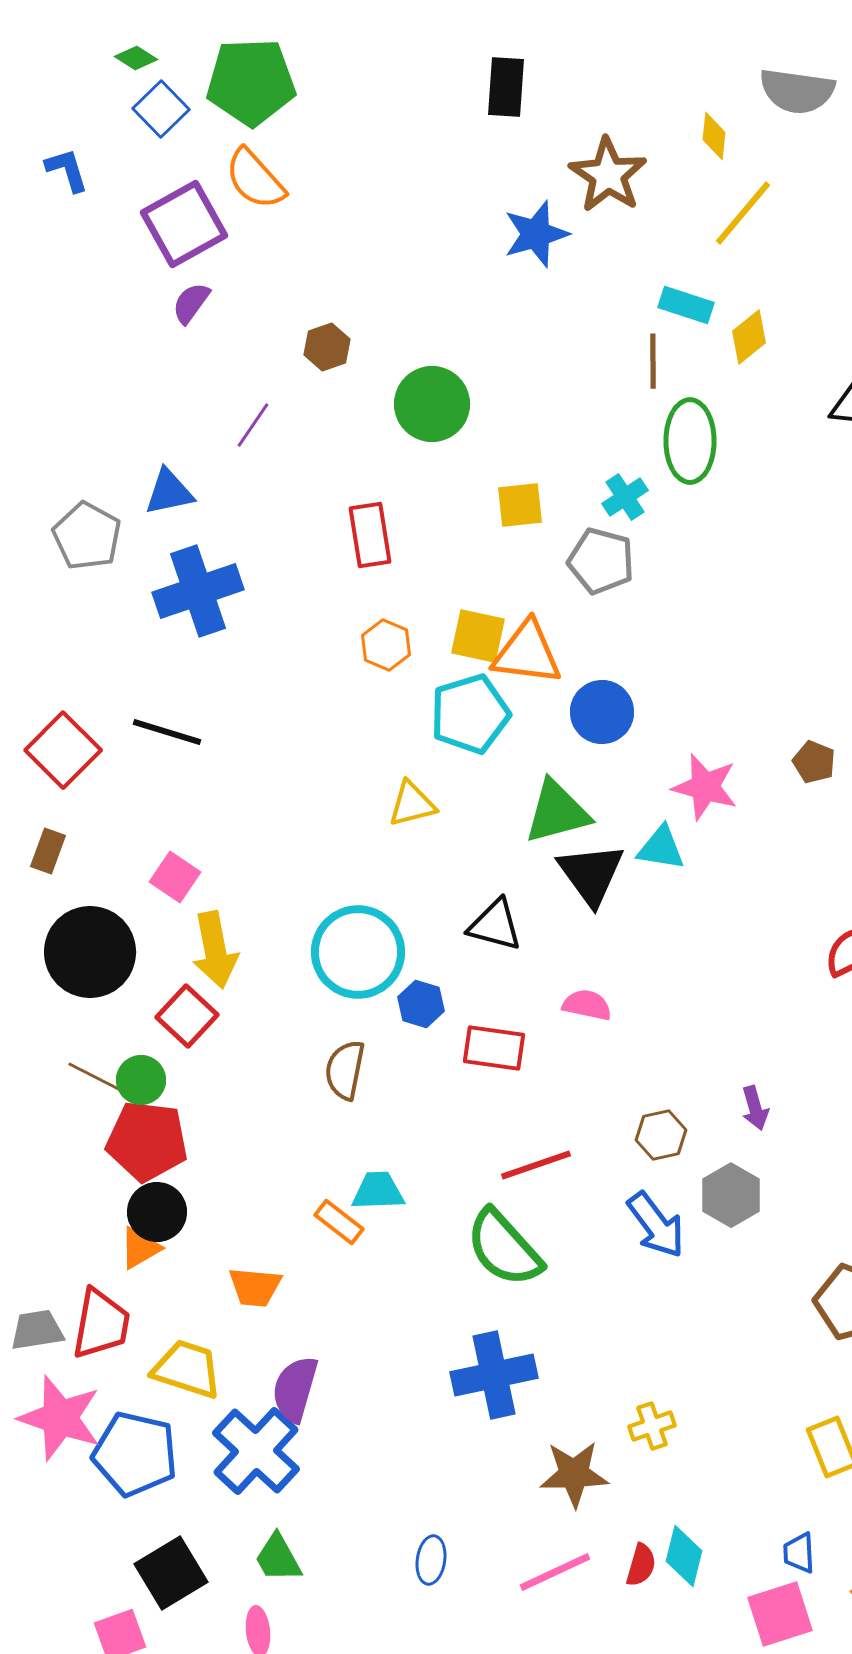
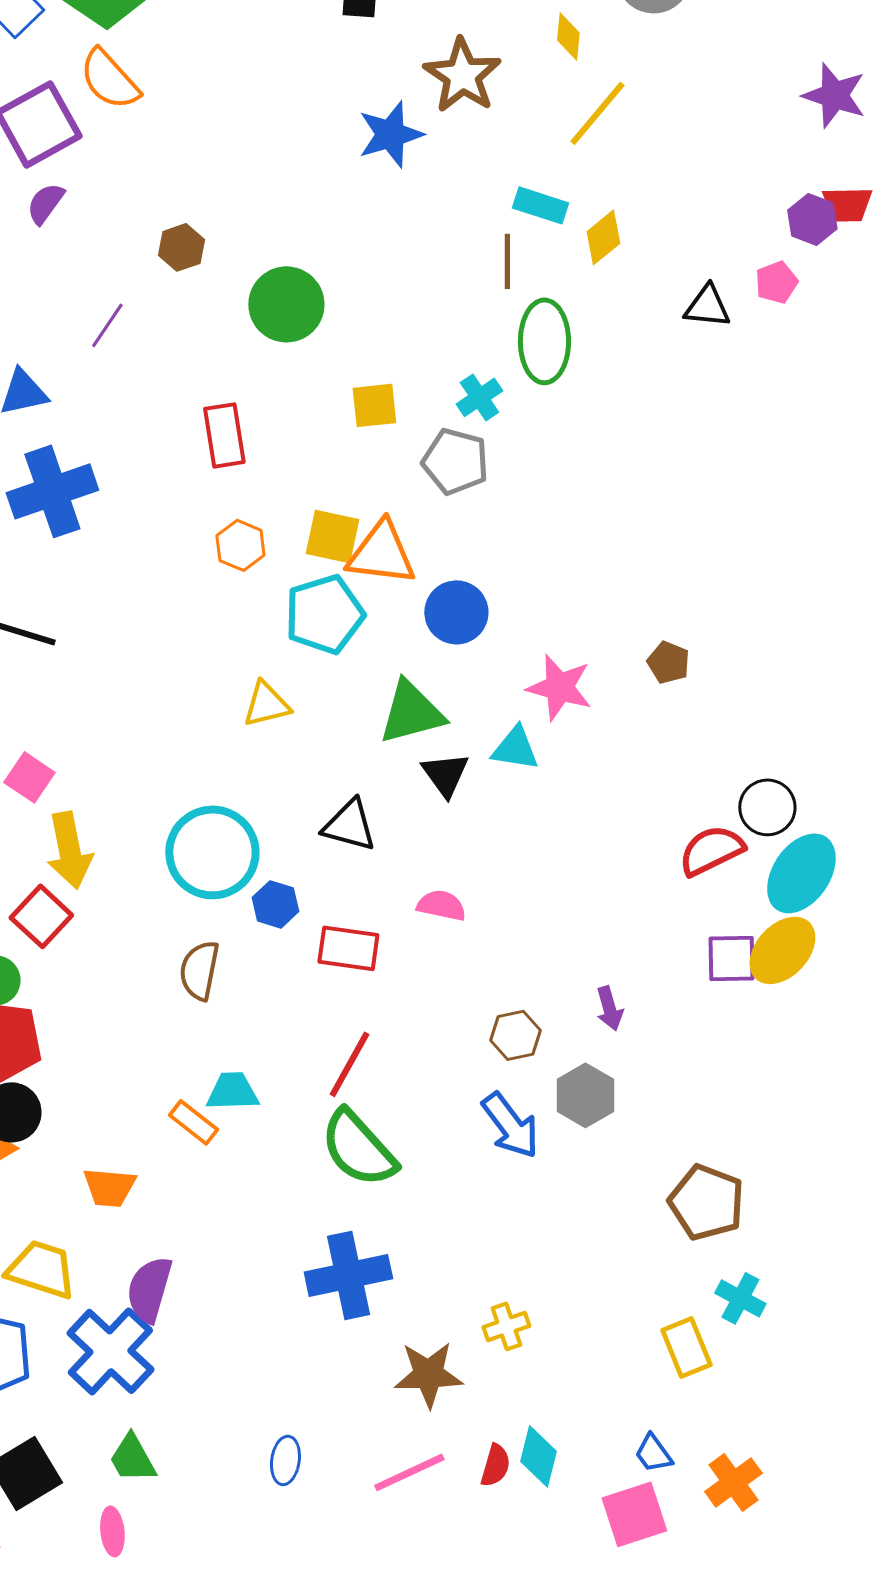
black triangle: (591, 874) -> (445, 774), size x0.7
red line: (536, 1165) -> (349, 1064), moved, turned -42
blue trapezoid: (799, 1553) -> (653, 1453), turned -33

